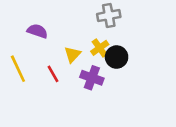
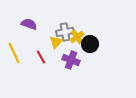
gray cross: (109, 15) -> (65, 32), moved

